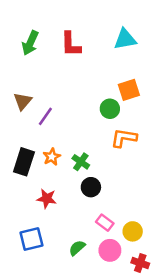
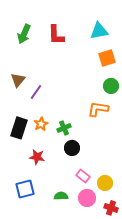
orange square: (129, 90) -> (107, 58), moved
green circle: (110, 109) -> (111, 86), moved
green cross: (81, 162) -> (64, 128), turned 32
green semicircle: (77, 248) -> (61, 196), turned 40

